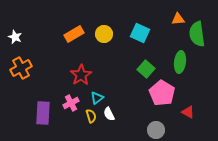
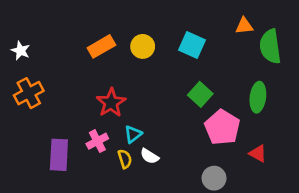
green ellipse: (180, 62) -> (258, 97), moved
white semicircle: (109, 114) -> (150, 156), turned -32

